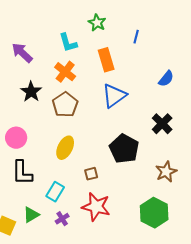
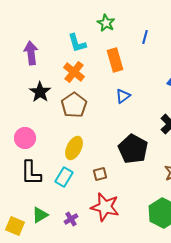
purple arrow: (22, 53) -> (31, 53), turned 40
blue triangle: (114, 96) -> (123, 96), size x0.6
cyan rectangle: (55, 192) -> (64, 177), moved

